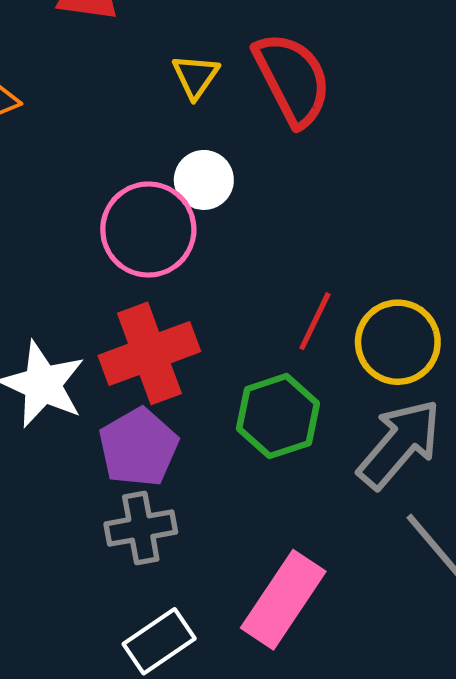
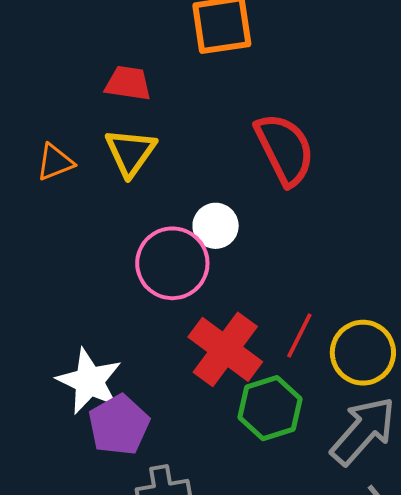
yellow triangle: (196, 76) -> (131, 152), moved, size x1.4
red cross: (149, 353) -> (225, 349), moved, turned -34
purple pentagon: (139, 447) -> (119, 425), moved

